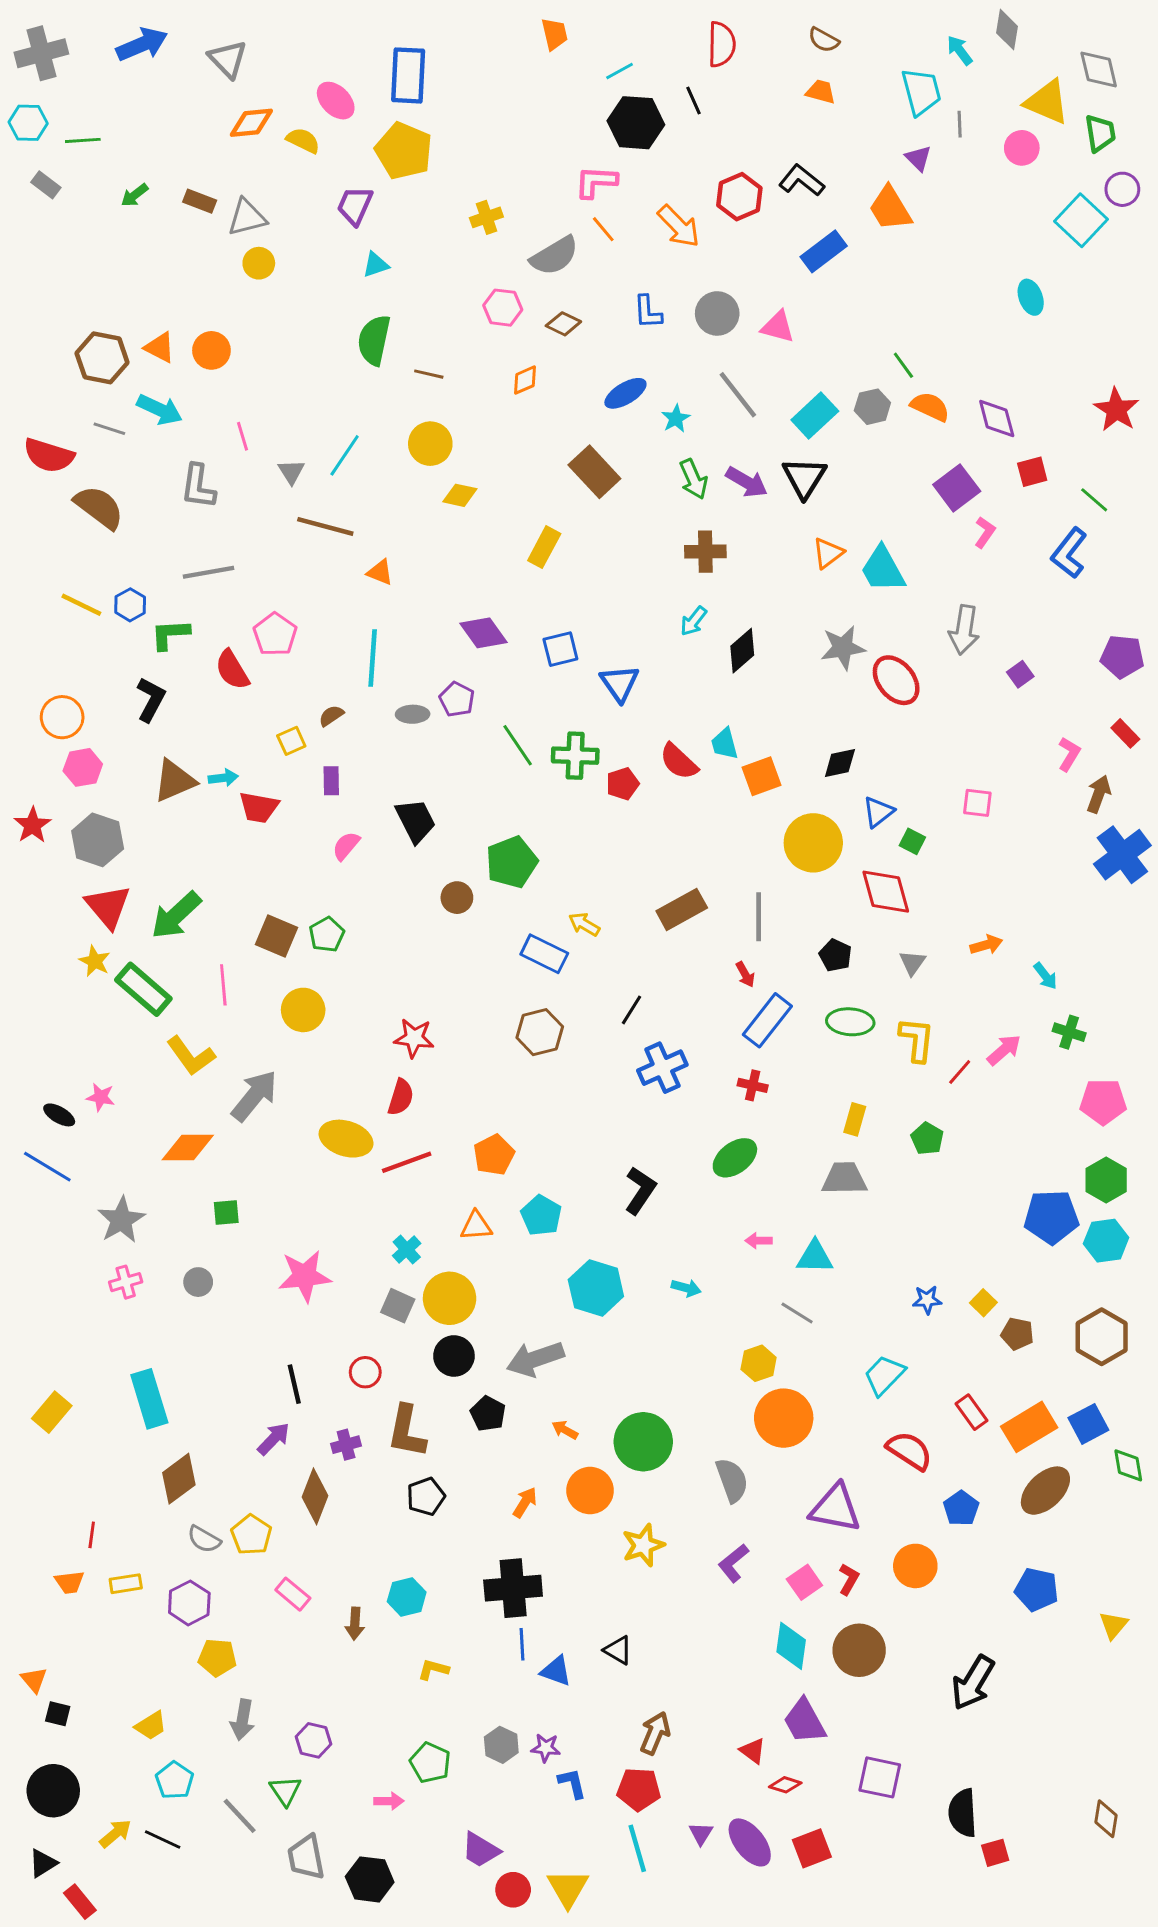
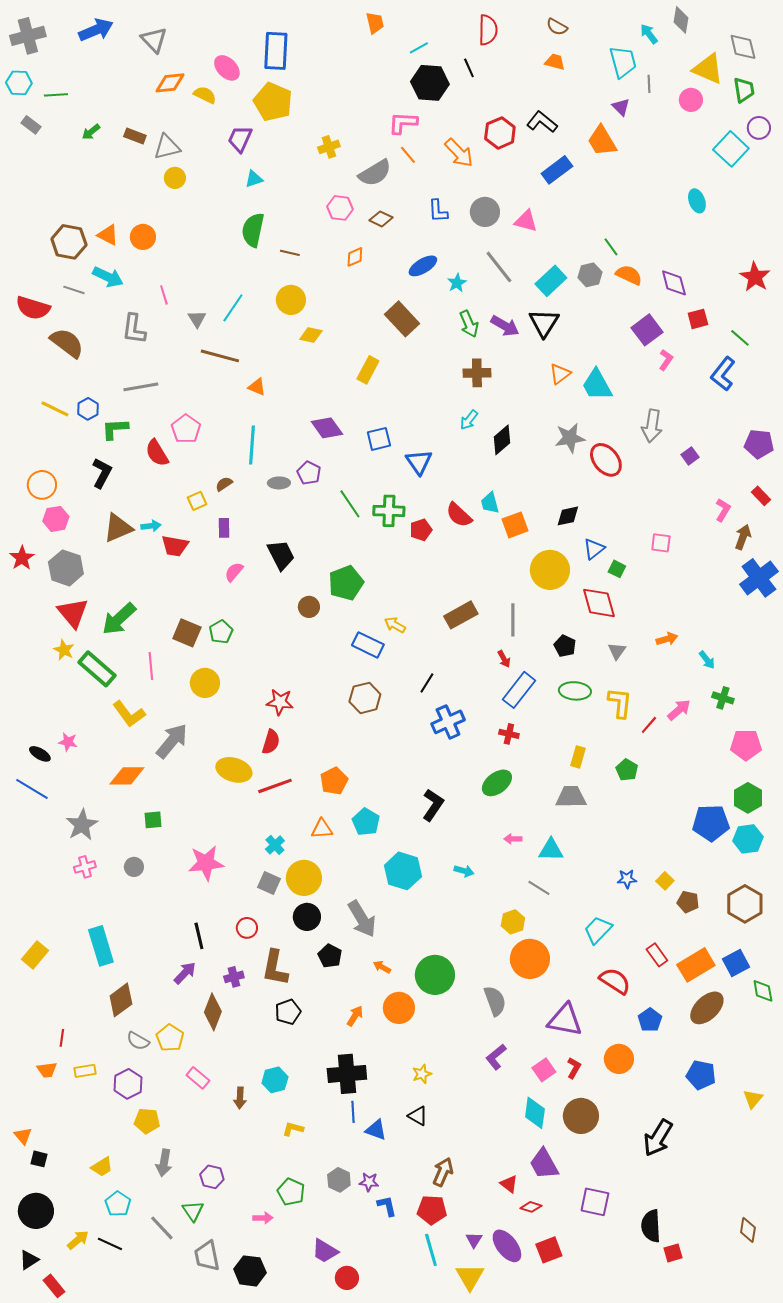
gray arrow: (535, 1359) -> (362, 919), turned -102
yellow star: (643, 1545) -> (422, 1074), moved, size x0.7
yellow triangle: (568, 1888) -> (470, 1277), moved

